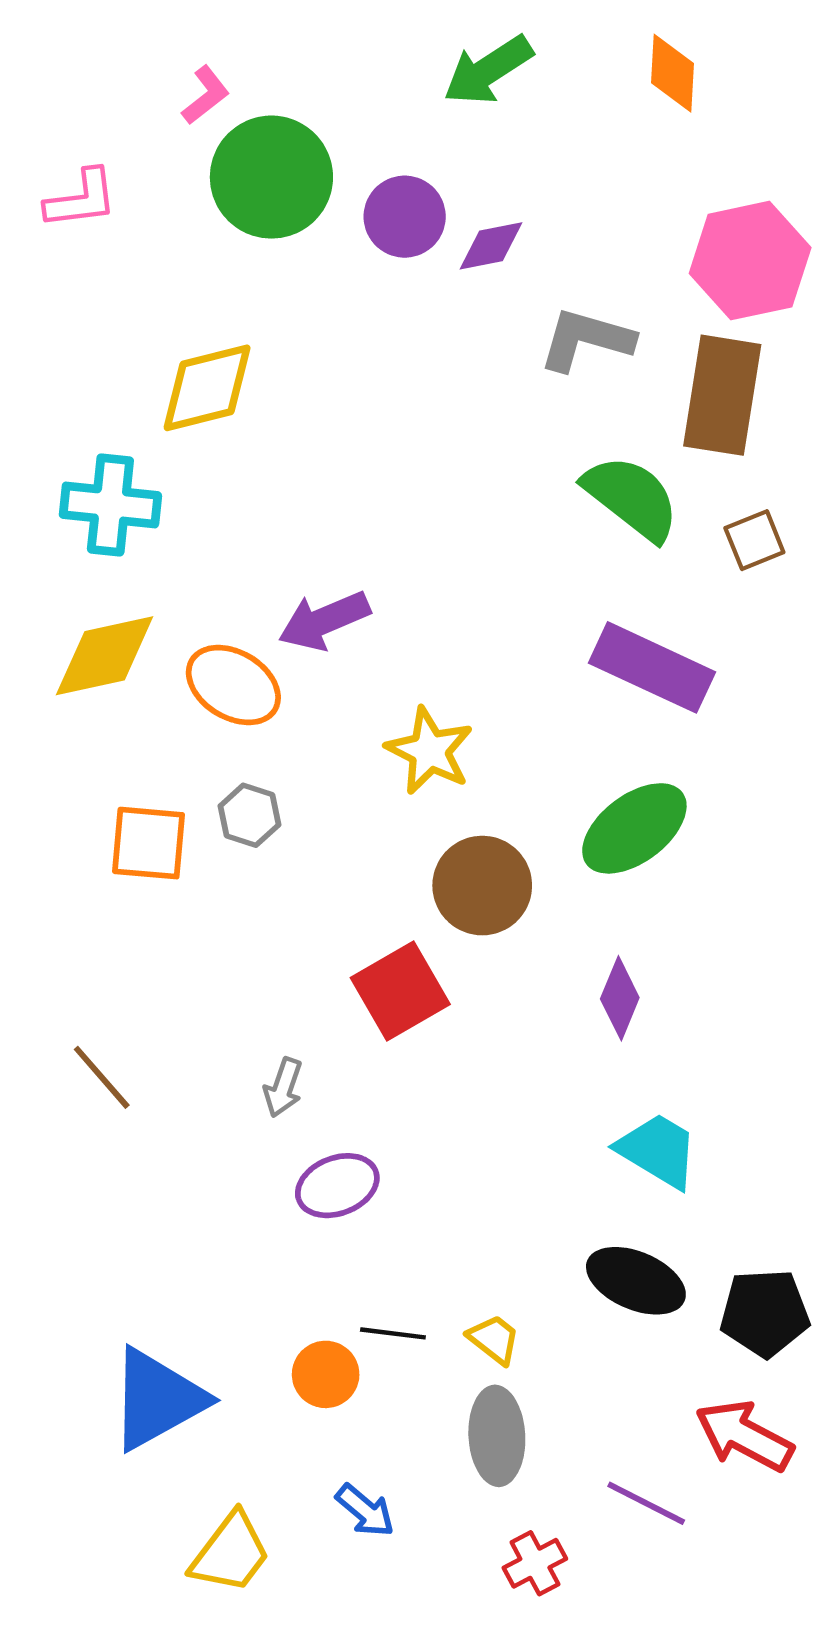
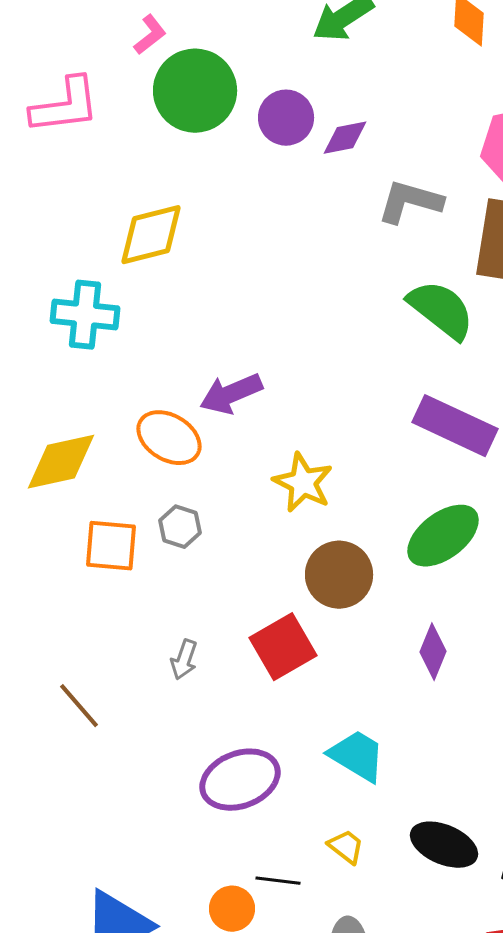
pink L-shape: (81, 199) -> (65, 106), size x1.4
yellow diamond: (105, 656) -> (61, 462), moved
gray arrow: (283, 1088) -> (184, 660), moved
cyan trapezoid: (658, 1150) -> (357, 756), moved
purple ellipse: (337, 1186) -> (240, 780), size x1.4
yellow trapezoid: (494, 1339) -> (346, 847), moved

